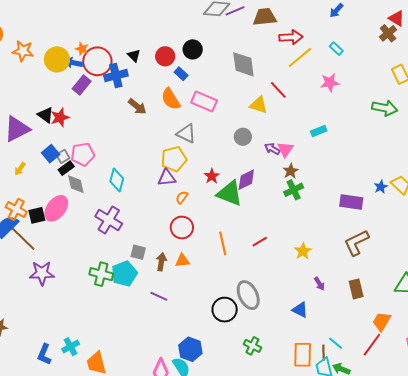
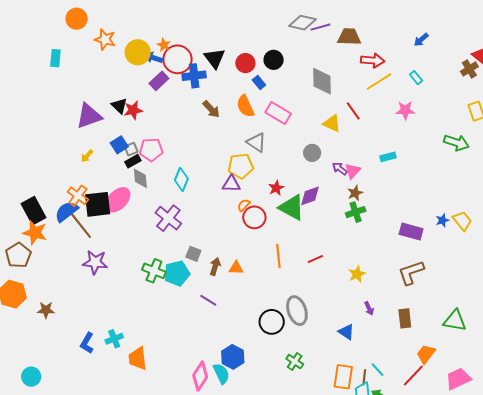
black triangle: (134, 56) -> (215, 58), size x1.6
black square: (37, 215) -> (98, 204), size x1.6
red circle: (182, 228) -> (254, 217), moved

